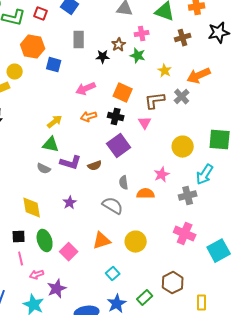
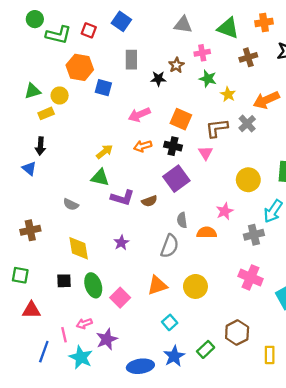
green star: (138, 56) -> (208, 79), moved
gray semicircle: (44, 169) -> (71, 204), moved
gray semicircle: (113, 206) -> (170, 246), turned 80
pink line: (21, 259) -> (64, 335), moved

